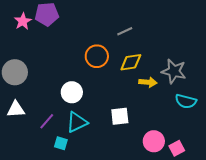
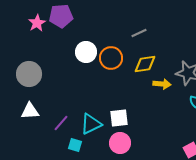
white circle: (72, 92) -> (86, 52), moved
white square: (120, 116) -> (119, 118), moved
pink circle: (154, 141) -> (120, 143), moved

